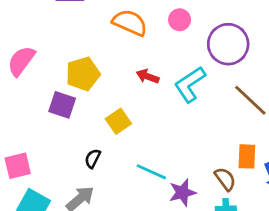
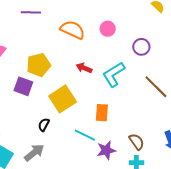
purple circle: (228, 44) -> (141, 47), size x0.6
yellow square: (118, 121) -> (63, 99), size x1.5
orange rectangle: (247, 156) -> (102, 113), moved

